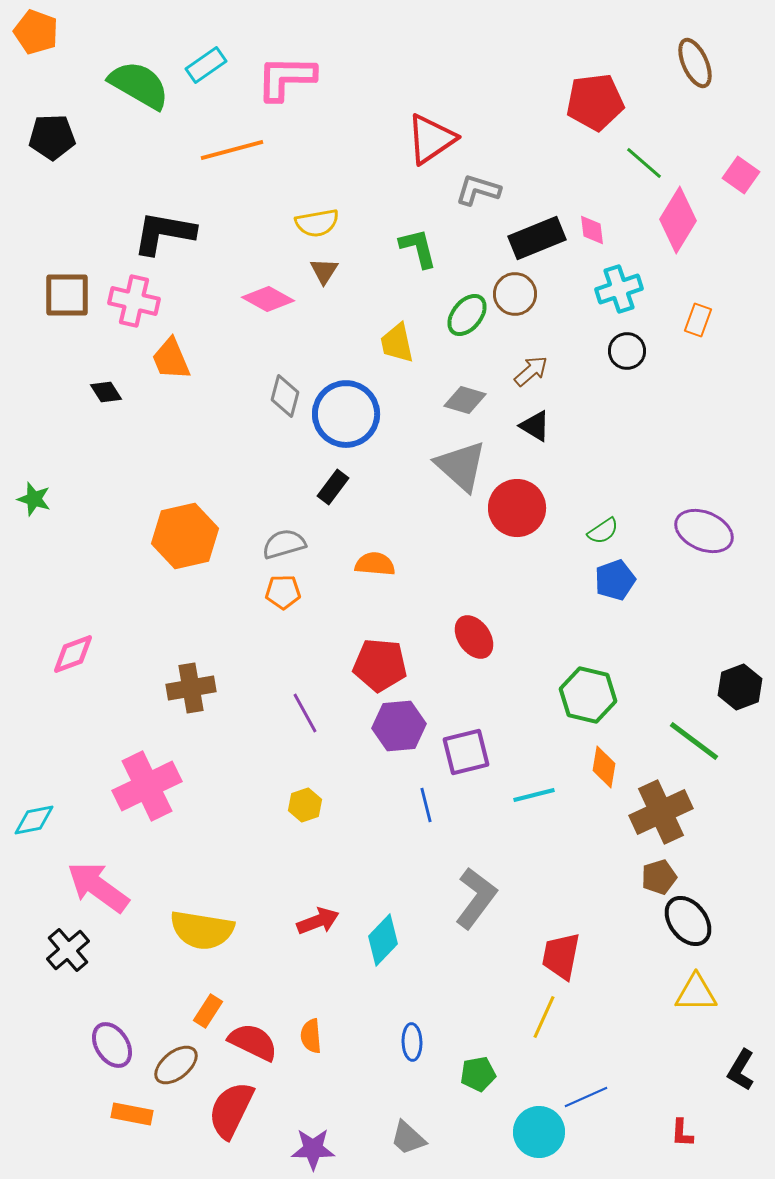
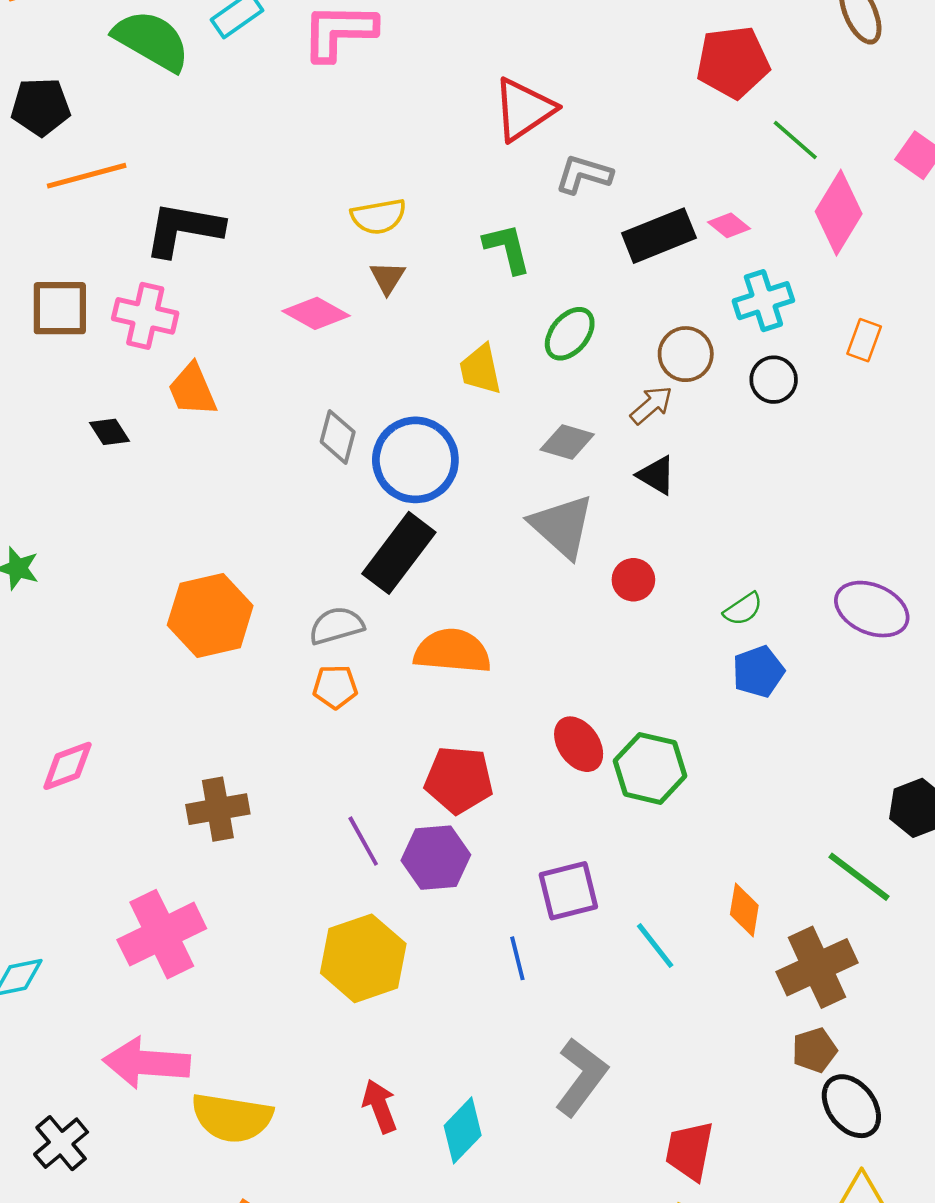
orange line: (232, 150) -> (87, 176), moved
pink diamond: (592, 230) -> (729, 225), turned -44
brown circle: (515, 294) -> (686, 354), moved
black rectangle: (333, 487) -> (399, 553), size x1.8
red circle: (517, 508) -> (633, 580), size x0.6
orange semicircle: (375, 564) -> (452, 651), size x1.5
green hexagon: (588, 695) -> (650, 768), moved
purple hexagon: (399, 726) -> (436, 858), moved
cyan line: (534, 795) -> (655, 946), turned 66
yellow hexagon: (305, 805) -> (363, 958), size x2.0
pink arrow: (98, 887) -> (146, 1063), moved, turned -32
red arrow: (318, 921) -> (380, 1106), turned -90

